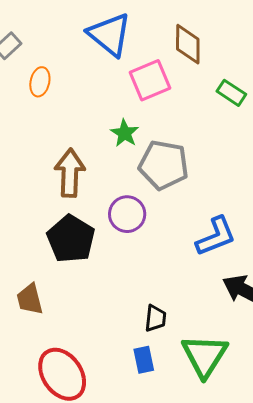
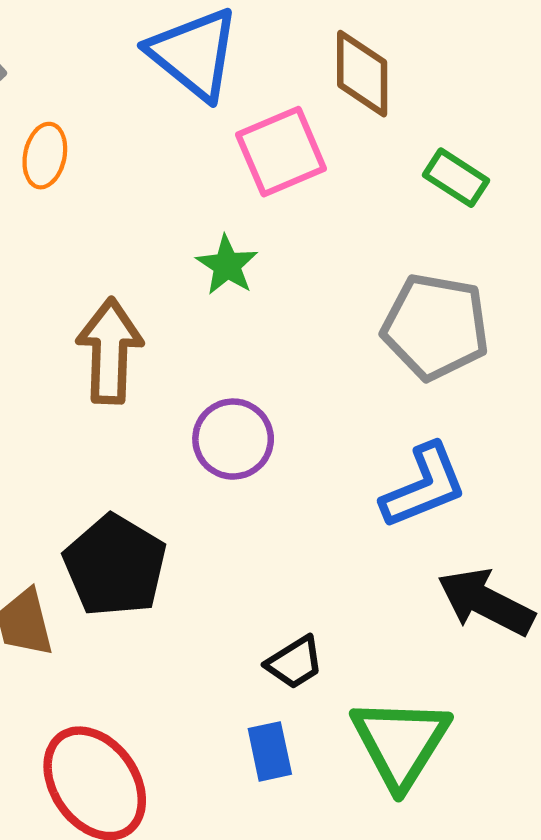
gray pentagon: (164, 165) -> (435, 327), moved
black pentagon: (71, 239) -> (115, 566), moved
black trapezoid: (155, 318) -> (295, 662), turned 52

